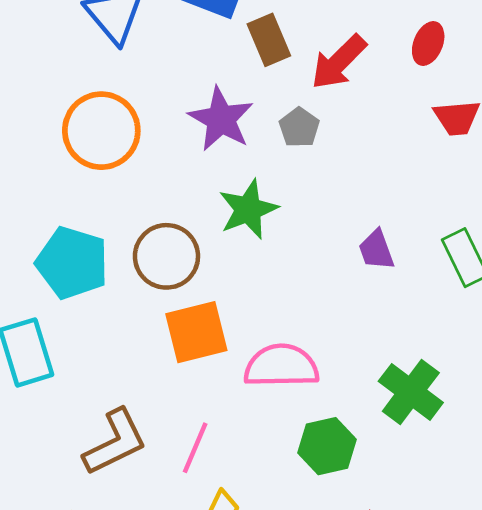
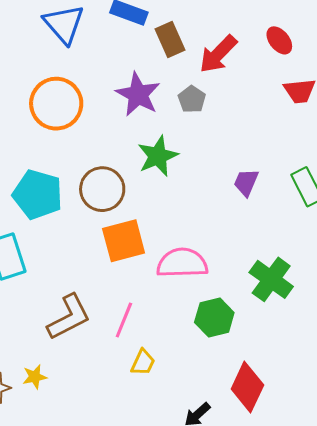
red ellipse: (428, 44) -> (279, 40), turned -60
purple trapezoid: (376, 250) -> (246, 182), turned 44

